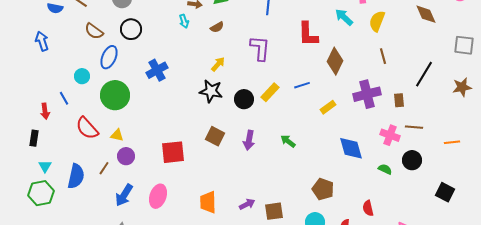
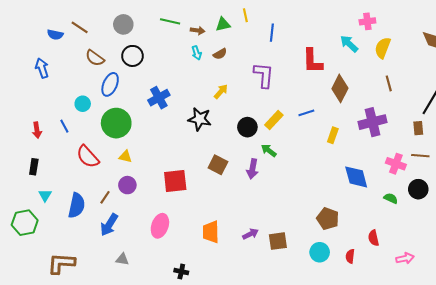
cyan arrow: (184, 21) -> (197, 53), moved
black star: (211, 91) -> (200, 119), moved
brown rectangle: (399, 100) -> (418, 128), moved
yellow rectangle: (328, 107) -> (333, 135), turned -35
red arrow: (45, 111) -> (37, 130), moved
yellow triangle: (117, 135) -> (125, 157), moved
green arrow: (288, 141) -> (269, 151), moved
green hexagon: (41, 193) -> (25, 223), moved
blue arrow: (124, 195) -> (109, 225), moved

